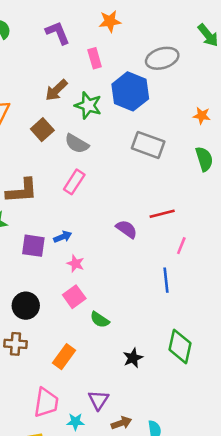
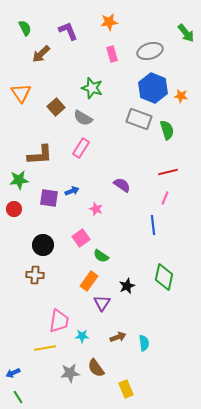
pink rectangle: (95, 58) -> (112, 54), moved
brown arrow: (56, 90) -> (41, 54), moved
blue hexagon: (130, 91) -> (153, 88), moved
green semicircle: (204, 159) -> (167, 130), moved
red line: (162, 214) -> (168, 172), moved
pink star: (75, 264) -> (96, 209), moved
orange rectangle: (64, 357) -> (89, 281), moved
purple triangle: (98, 400) -> (102, 303), moved

